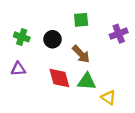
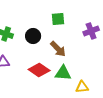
red diamond: (59, 78) -> (39, 70), turned -40
yellow triangle: (108, 97) -> (82, 87), turned -40

